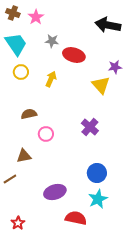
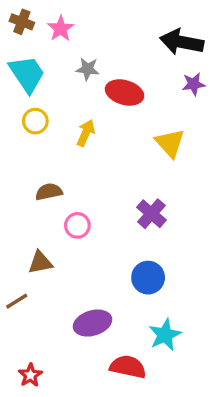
purple star: (115, 67) -> (194, 84), moved
blue circle: (97, 173) -> (148, 278), moved

